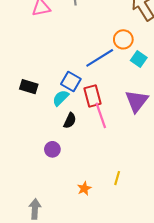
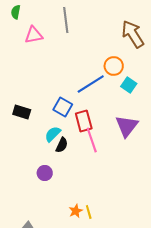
cyan semicircle: (61, 98) -> (53, 134), moved
yellow line: (117, 178) -> (89, 212), moved, turned -32

